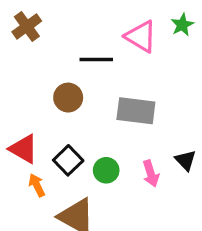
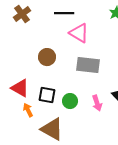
pink triangle: (141, 36) -> (79, 33), moved
black line: (96, 60) -> (64, 13), moved
black square: (68, 160) -> (47, 95), turned -36

